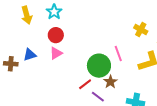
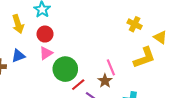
yellow arrow: (27, 15) -> (18, 24), moved
pink line: (118, 53) -> (111, 67), moved
green circle: (99, 66) -> (65, 69), moved

